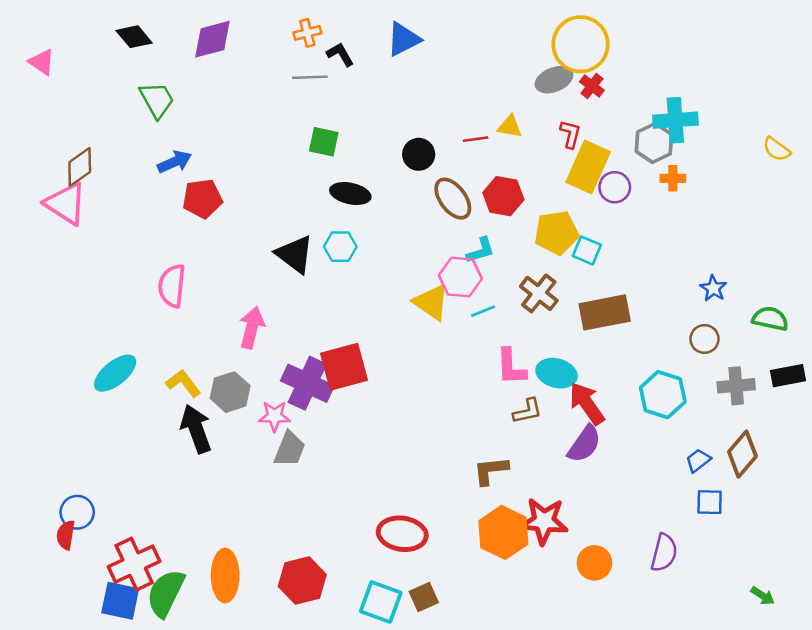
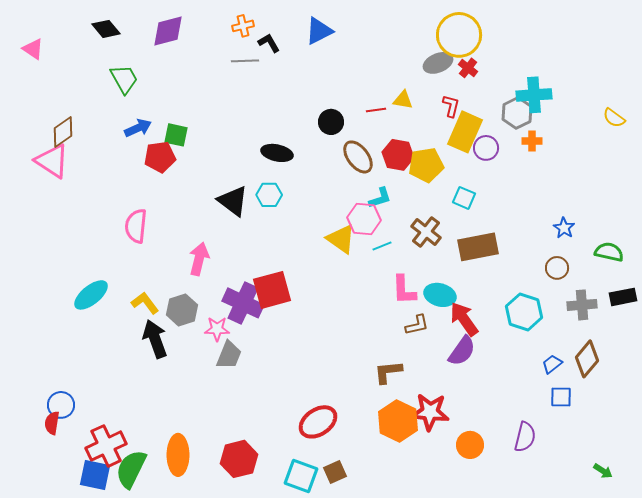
green square: (324, 142) -> (176, 135), moved
yellow pentagon: (557, 233) -> (426, 165), moved
red ellipse: (402, 534) -> (318, 422), turned -42

